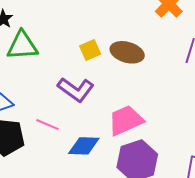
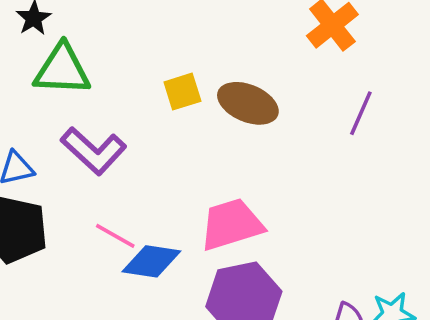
purple L-shape: (76, 90) -> (94, 151), moved
pink line: (48, 125) -> (115, 236), moved

